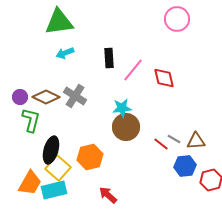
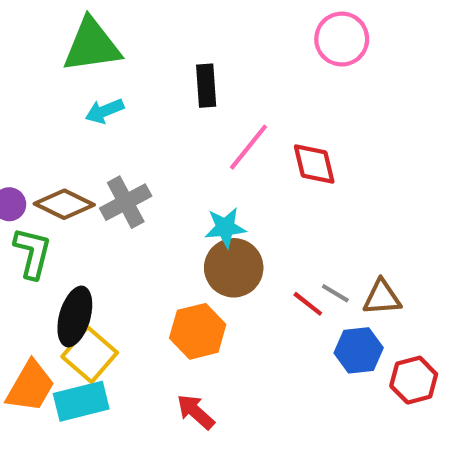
black rectangle: (109, 58) -> (206, 86), moved
gray cross: (75, 96) -> (126, 202), turned 30
orange hexagon: (90, 157) -> (198, 331), moved

